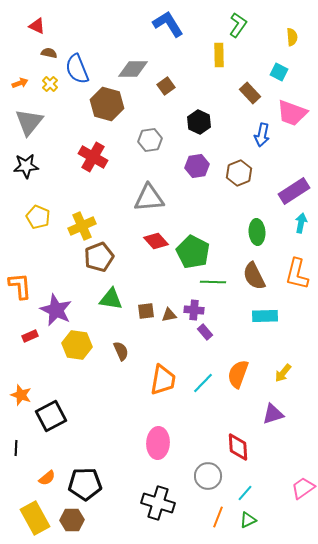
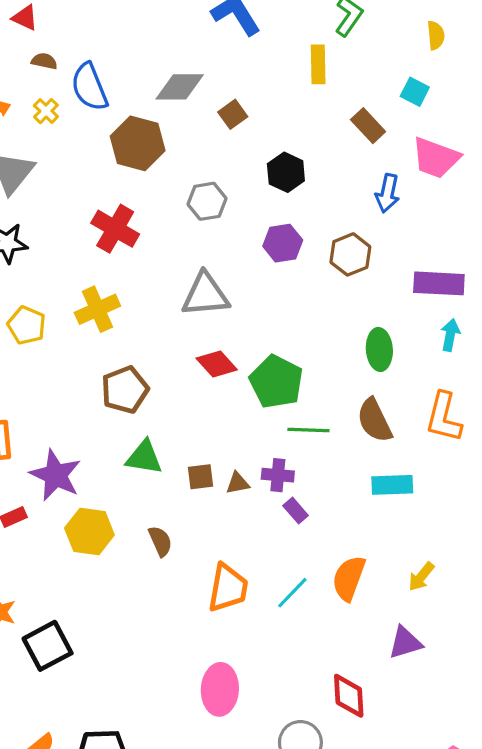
purple rectangle: (294, 191) -> (439, 283), turned 36
yellow cross: (82, 226) -> (97, 309), moved

